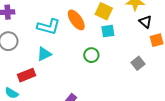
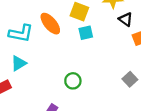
green circle: (91, 55) -> (73, 81), moved
gray square: (138, 63) -> (130, 79), moved

